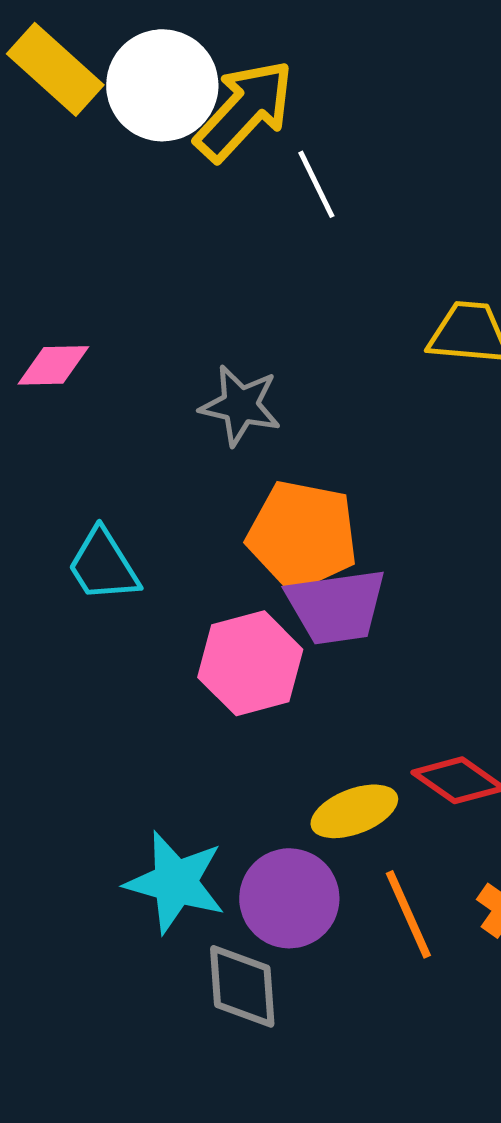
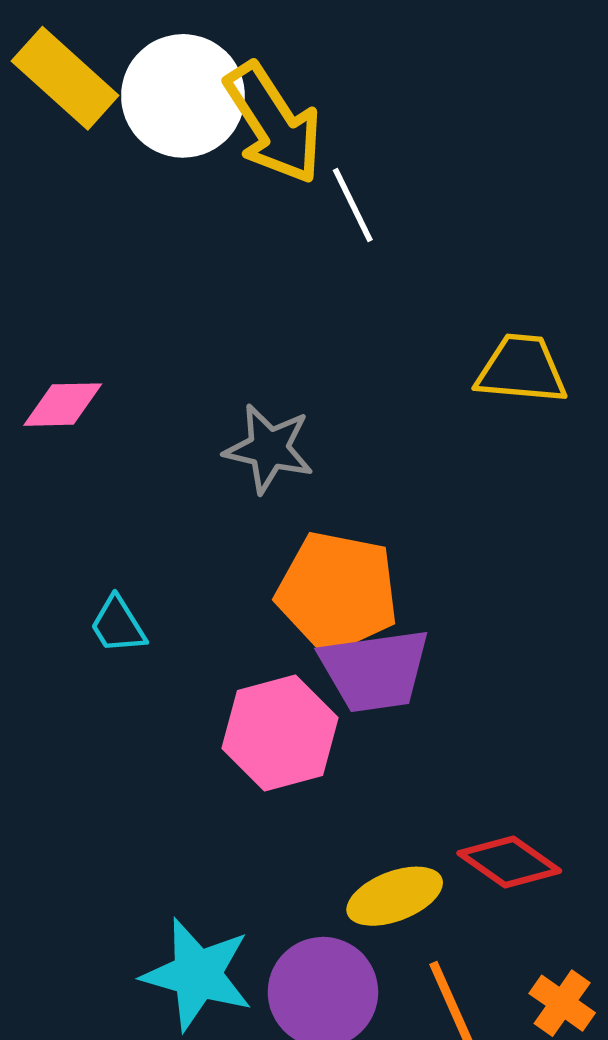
yellow arrow: (244, 110) -> (273, 123), turned 104
cyan trapezoid: (103, 565) -> (118, 625), size x0.7

